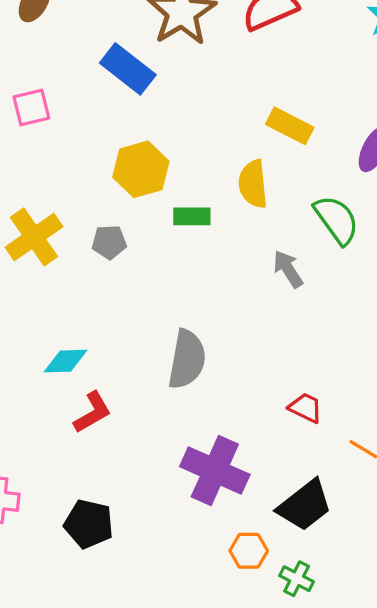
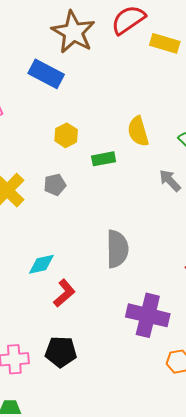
yellow rectangle: (290, 126) -> (165, 43), moved
yellow hexagon: (141, 169) -> (66, 135), size x0.7
black pentagon: (89, 524) -> (61, 352), moved

